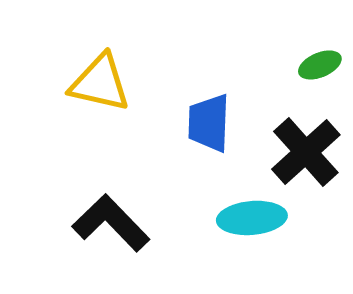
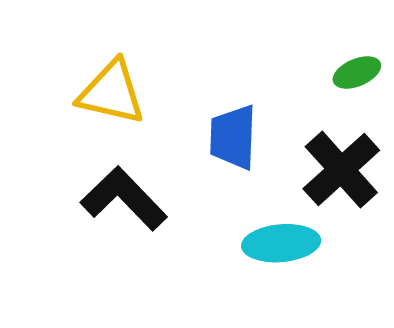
black L-shape: (111, 223) -> (124, 199), moved

